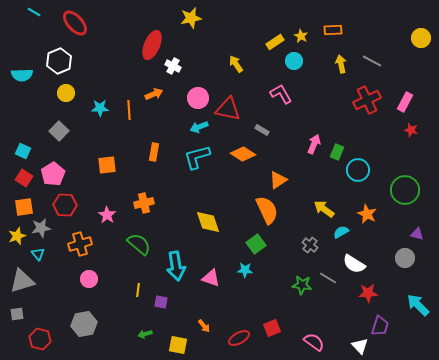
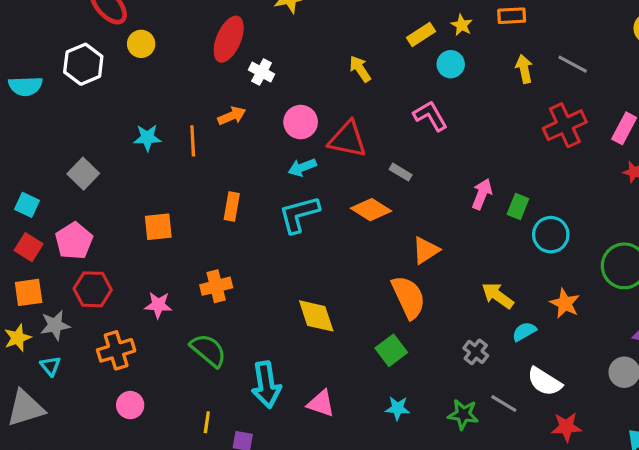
yellow circle: (66, 93) -> (141, 44), moved
pink star: (107, 215) -> (158, 305), turned -30
cyan star: (245, 270) -> (398, 408), moved

